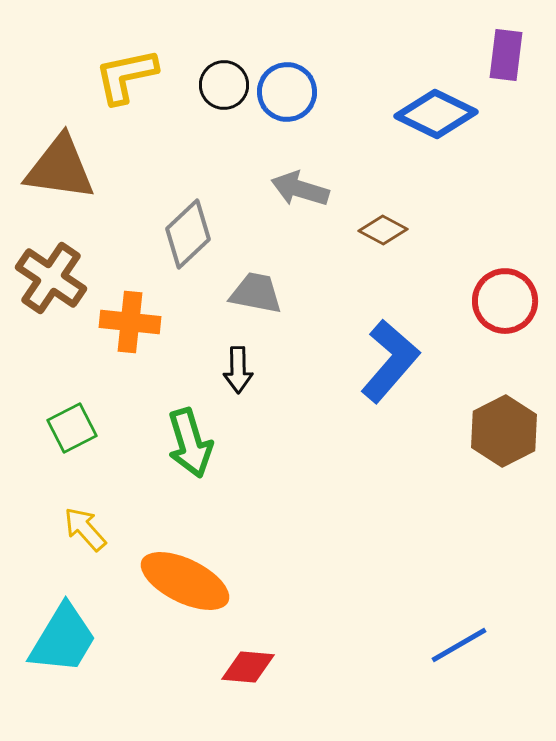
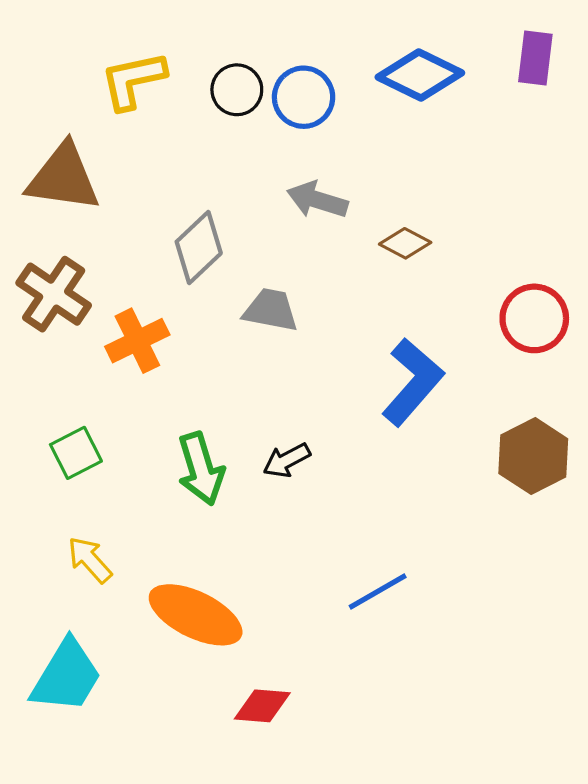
blue diamond: (436, 114) -> (420, 75), moved
orange cross: (130, 322) -> (137, 341), turned -32
black arrow: (238, 370) -> (287, 460), moved, turned 63
blue line: (459, 645) -> (378, 592), moved

